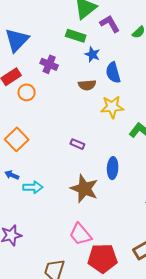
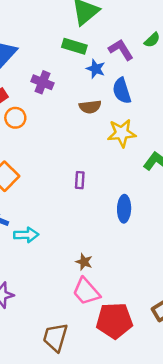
purple L-shape: (110, 24) -> (121, 50), moved
purple rectangle: (77, 144) -> (80, 180), turned 72
brown star: (84, 189) -> (84, 262), moved, size x0.5

